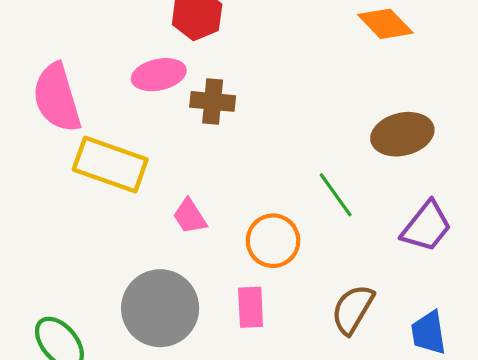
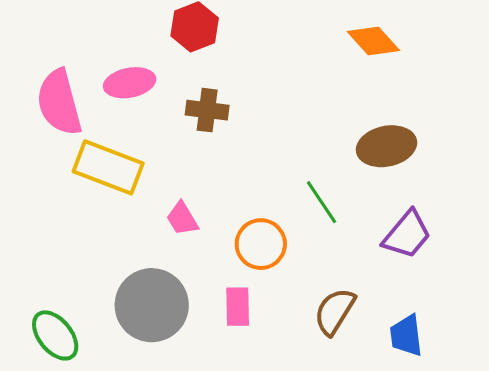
pink ellipse: (159, 75) -> (130, 83), moved

